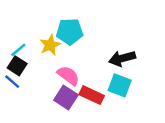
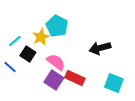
cyan pentagon: (70, 32) -> (57, 26), turned 30
black square: (17, 66) -> (28, 54), moved
cyan square: (120, 85) -> (114, 83), moved

